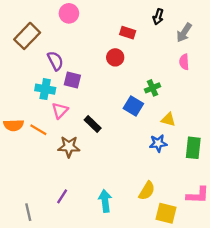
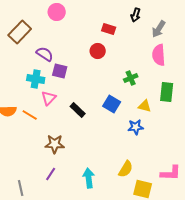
purple semicircle: (55, 61) -> (45, 54), turned -30
pink semicircle: (184, 62) -> (159, 55), size x1.5
blue square: (133, 106) -> (112, 104), moved
brown star: (69, 147) -> (55, 144), moved
green rectangle: (193, 148) -> (167, 92), moved

